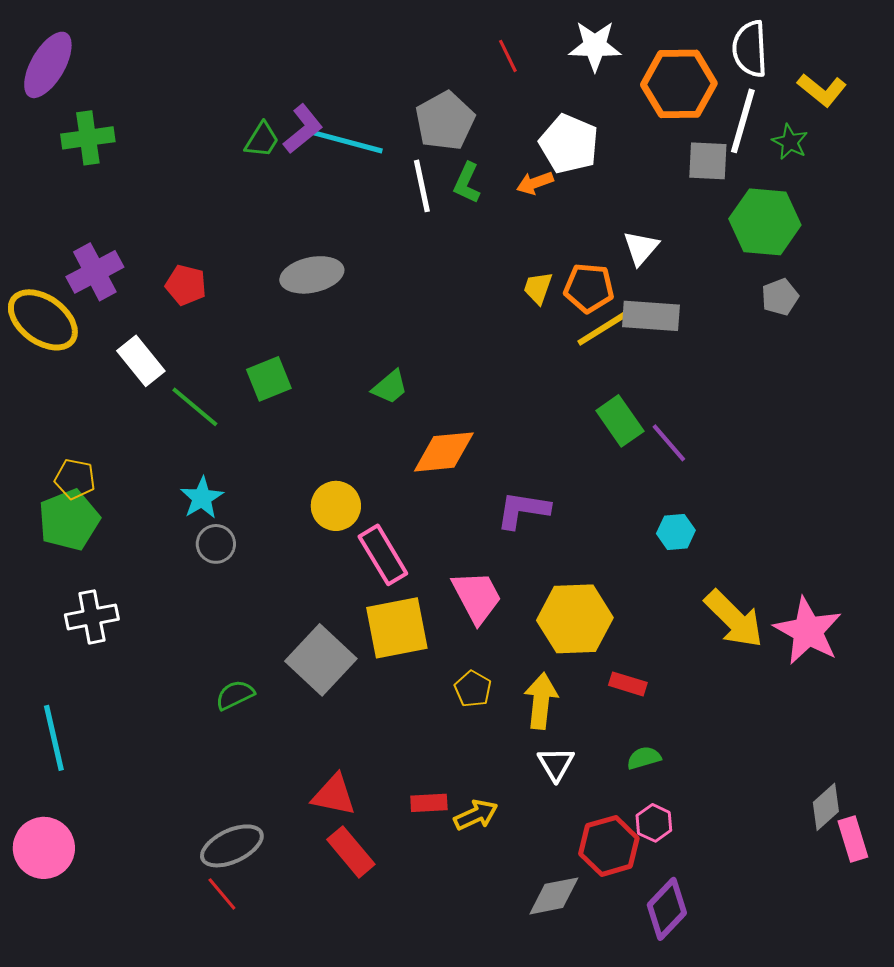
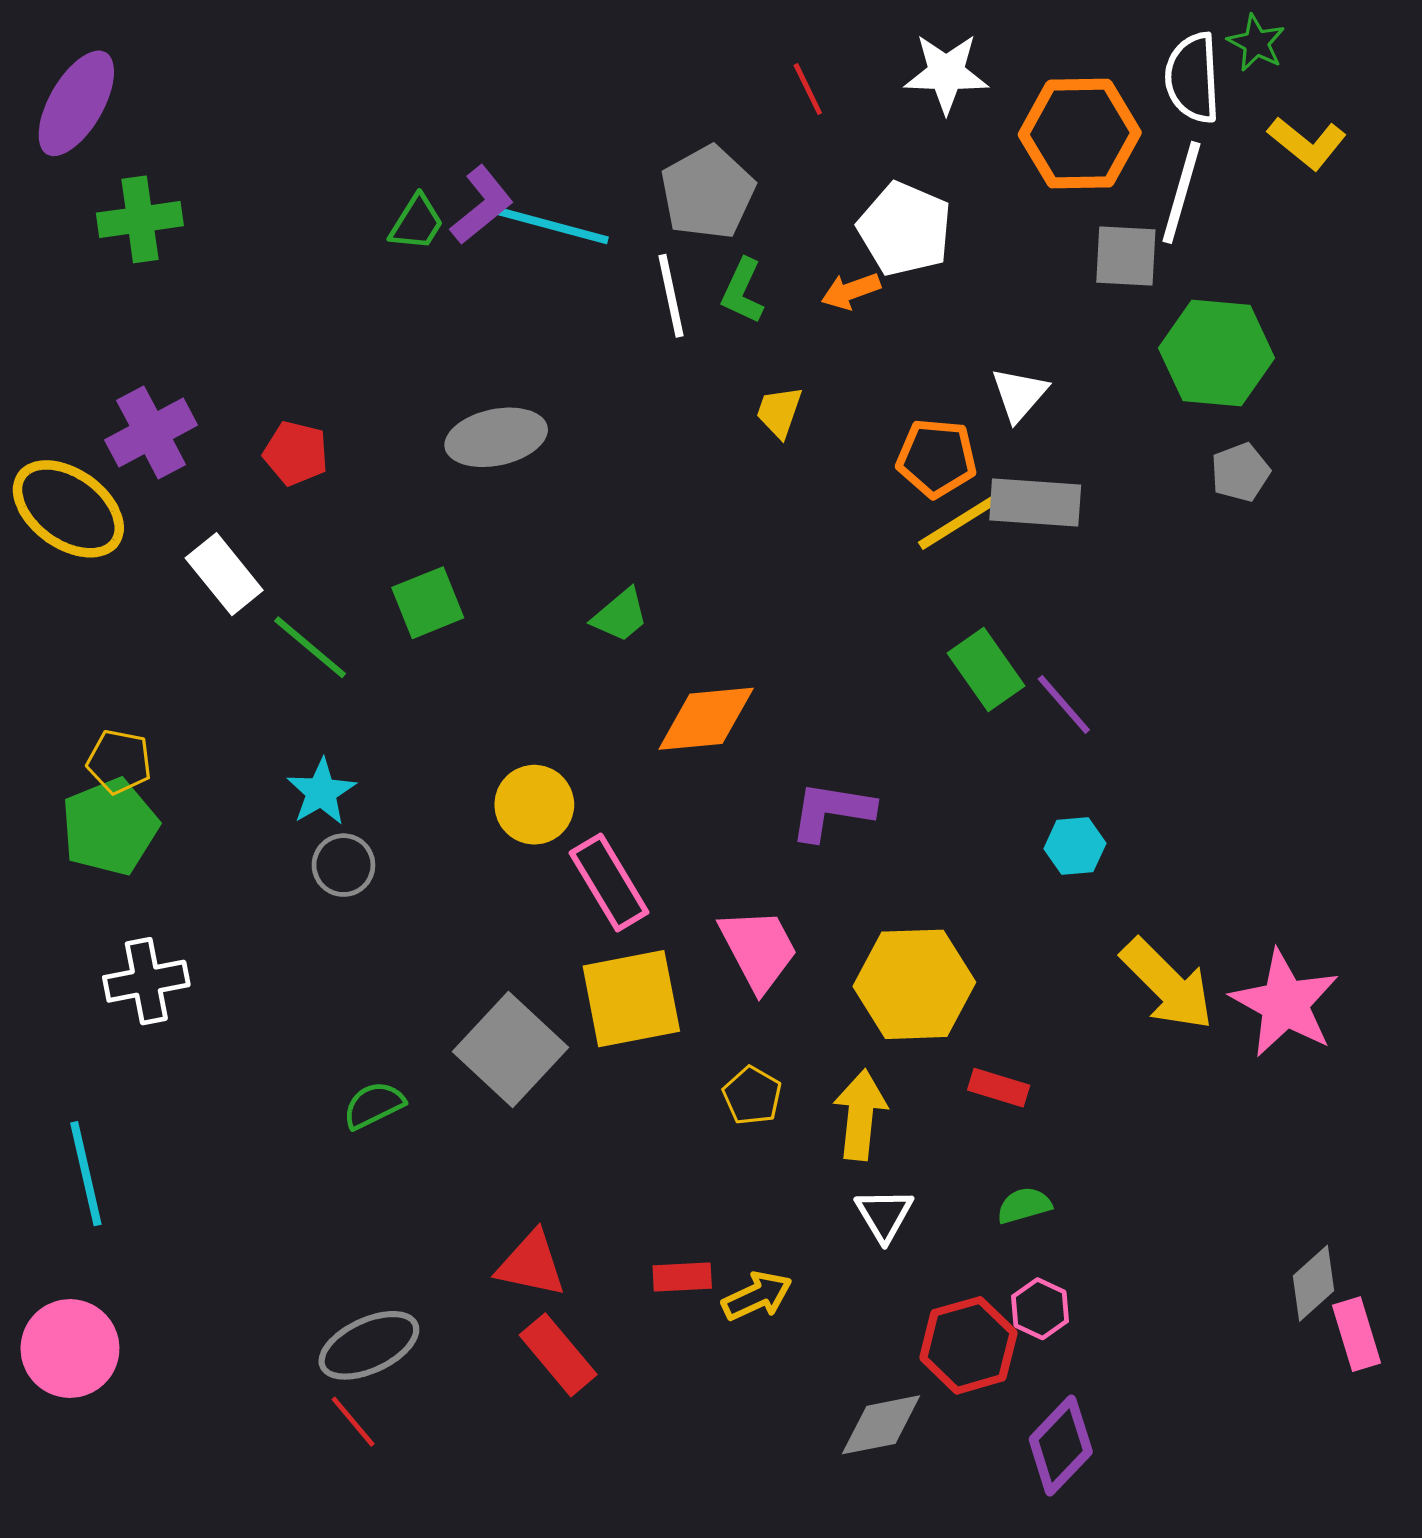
green star: (790, 142) -> (1256, 43), moved
yellow trapezoid: (538, 288) -> (779, 412), moved

